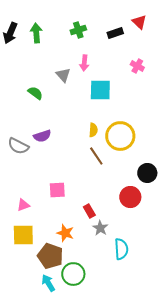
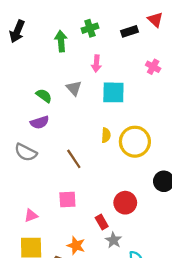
green arrow: (36, 33) -> (61, 41), moved
gray triangle: (63, 75) -> (74, 88), moved
purple semicircle: (42, 136) -> (40, 122), moved
brown line: (96, 156) -> (74, 159), moved
red circle: (130, 197) -> (125, 203), moved

